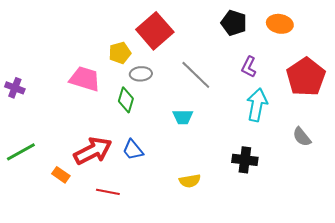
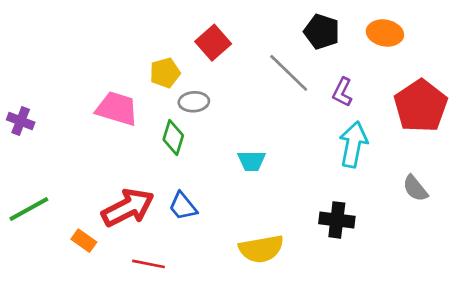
red square: (155, 31) -> (213, 43), size x0.7
gray line: (196, 75) -> (289, 73), moved
yellow semicircle: (190, 181) -> (261, 249), size x1.5

